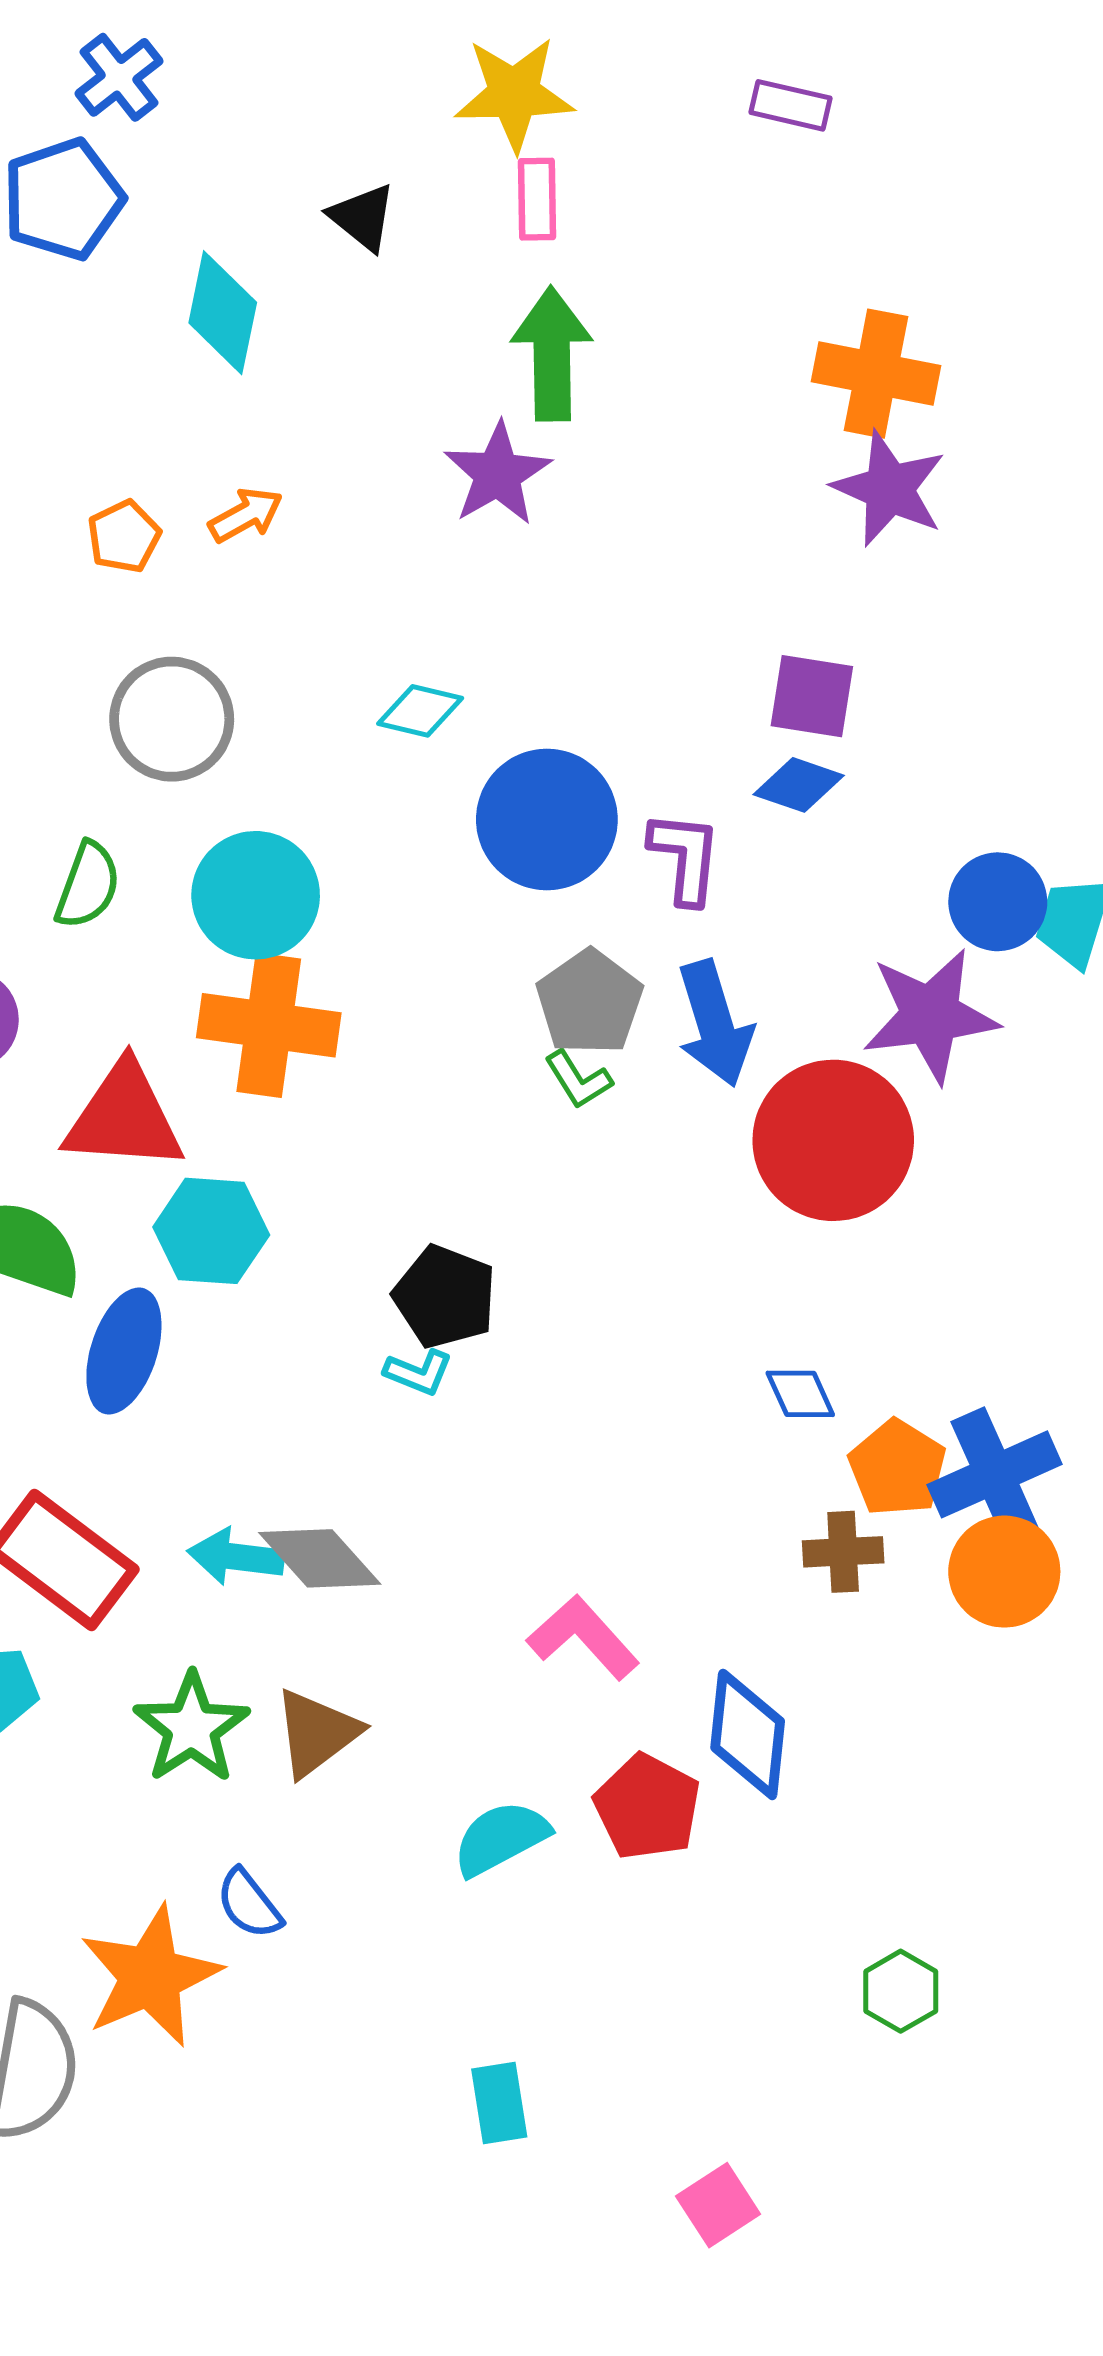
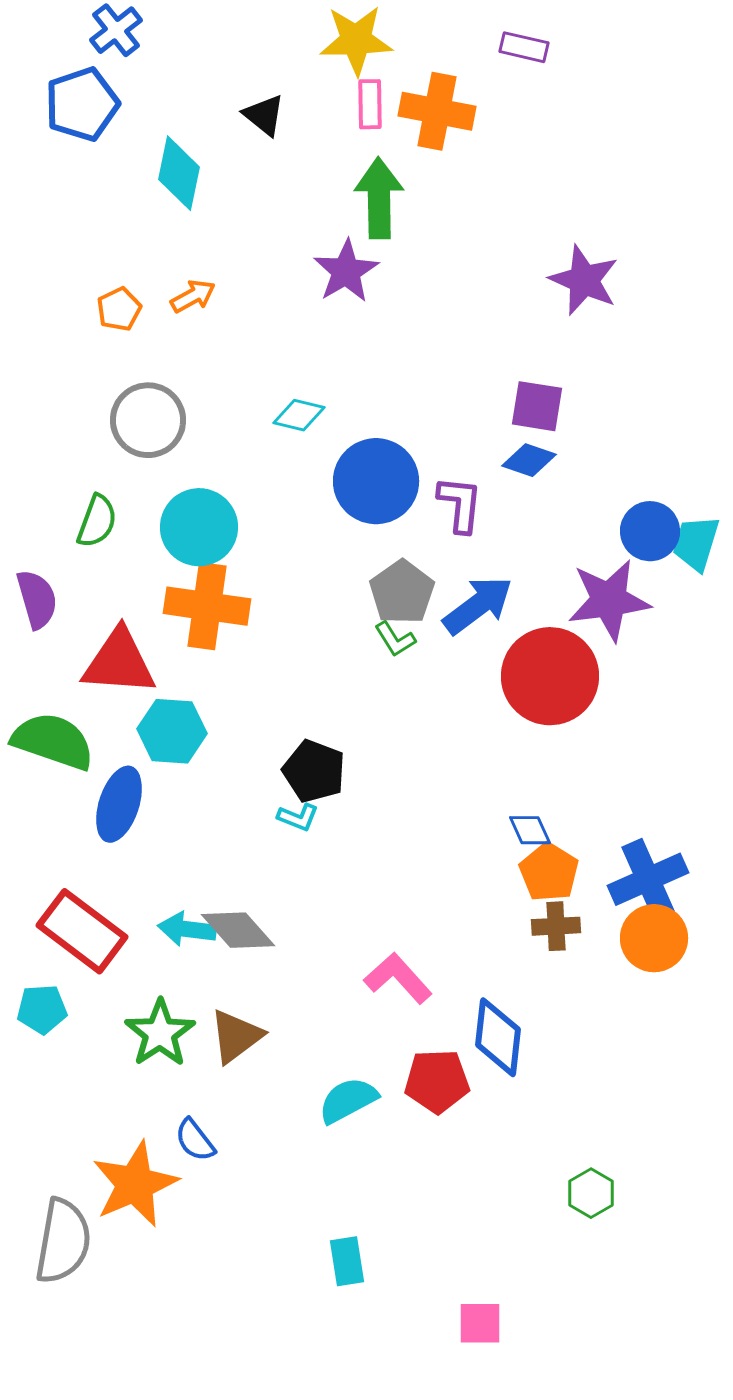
orange cross: (876, 374) -> (437, 111), moved
blue arrow: (715, 1024) -> (478, 605), turned -110
orange pentagon: (897, 1468) -> (549, 872), moved
red pentagon: (647, 1807) -> (437, 1081), turned -30
pink square: (718, 2205) -> (480, 1323), turned 33

